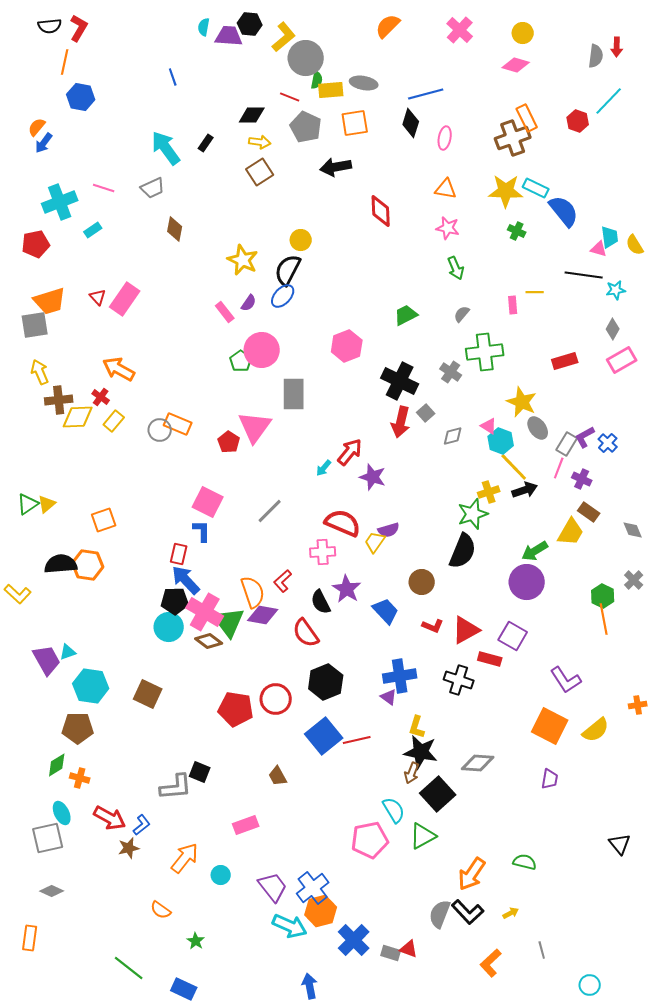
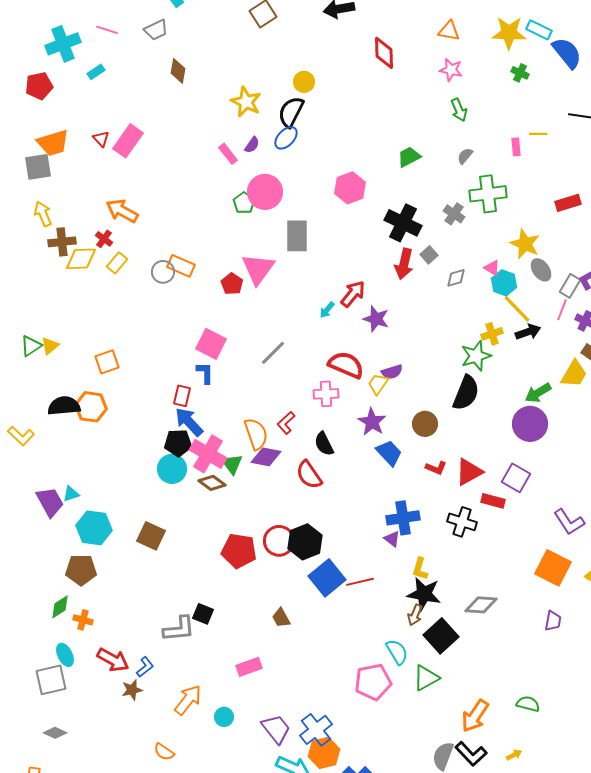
purple star: (347, 589) -> (372, 422), moved
green triangle: (229, 622) -> (232, 464), size x0.7
black hexagon: (326, 682) -> (305, 542), moved

